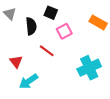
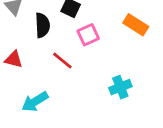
red triangle: (16, 62) -> (14, 59), moved, turned -40
cyan cross: (89, 68) -> (120, 87), size x0.7

